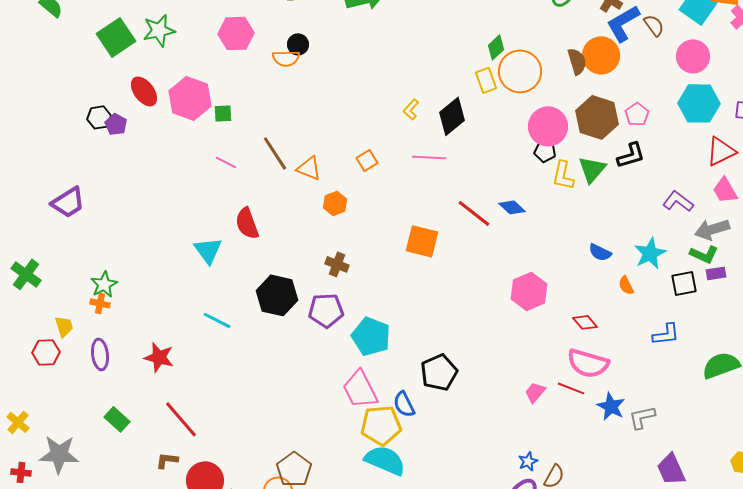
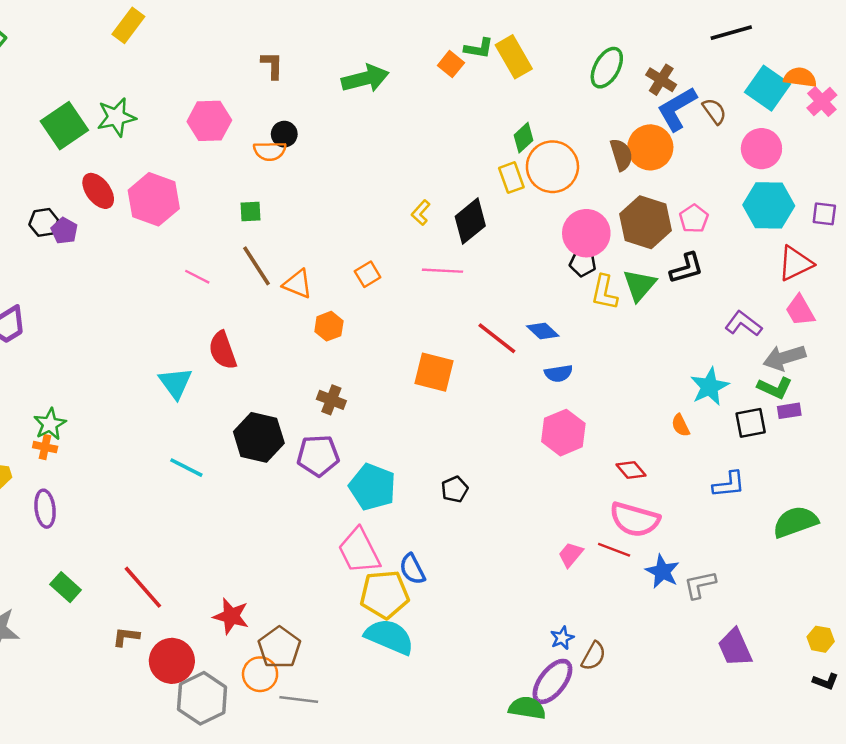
green square: (223, 113) -> (250, 211), moved
blue semicircle: (600, 252) -> (558, 373), moved, turned -35
red star: (159, 357) -> (231, 616), moved
black pentagon: (439, 372) -> (455, 489), moved, size x0.6

